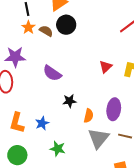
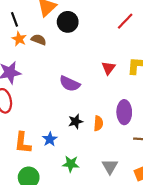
black circle: (66, 25) -> (68, 22), moved
purple semicircle: (52, 73) -> (70, 84), moved
black star: (69, 101) -> (76, 121), moved
gray triangle: (98, 138) -> (110, 167), moved, size x0.7

